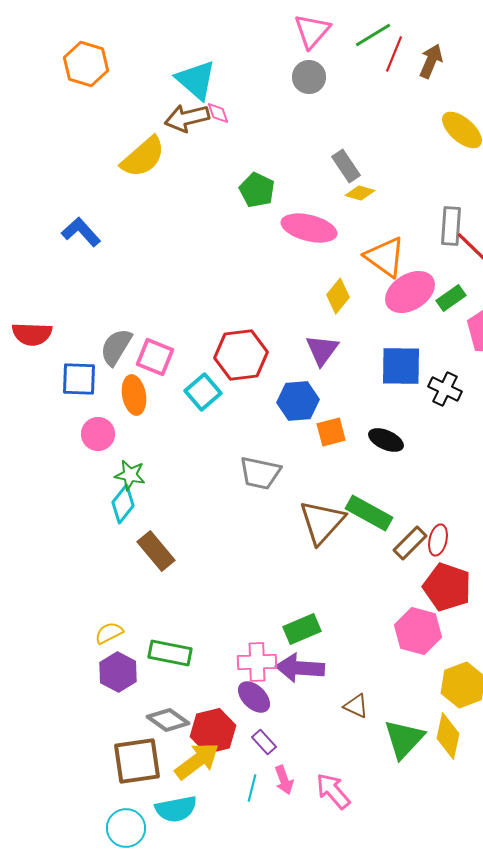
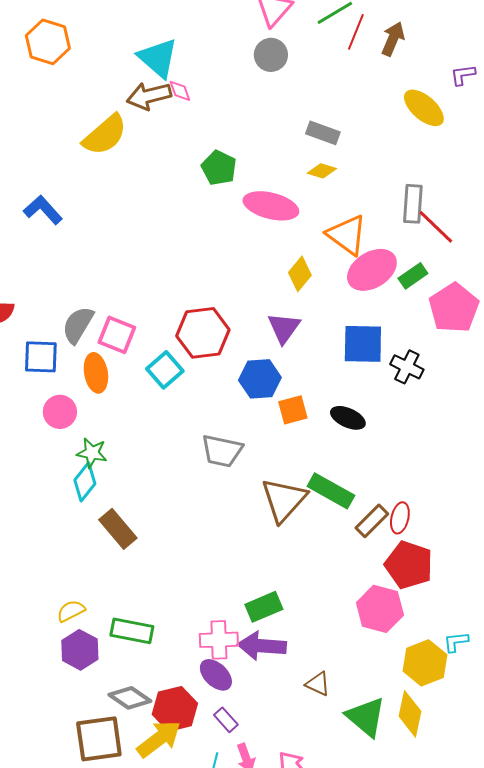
gray rectangle: (346, 166) -> (323, 133), moved, turned -36
green triangle: (404, 739) -> (366, 717), turned -33

